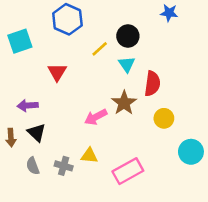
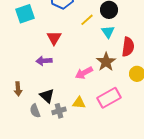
purple arrow: (28, 105) -> (44, 61), moved
black triangle: (37, 132) -> (47, 96), moved
gray cross: (64, 166) -> (59, 111), turned -32
pink rectangle: (128, 171) -> (109, 98), moved

